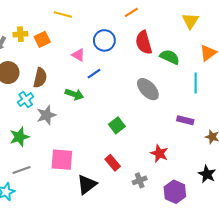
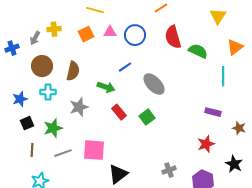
orange square: (42, 39) -> (86, 34), moved
pink triangle: (78, 55) -> (110, 32), moved, turned -32
gray ellipse: (148, 89) -> (154, 84), moved
cyan cross: (26, 100) -> (48, 92), moved, turned 35
red star: (159, 153) -> (206, 144), moved, turned 30
red rectangle: (113, 163) -> (119, 112), moved
gray line: (21, 170) -> (63, 153), moved

